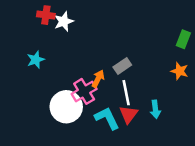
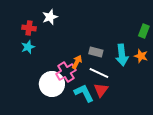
red cross: (46, 15) -> (29, 28), moved
gray rectangle: (122, 66) -> (96, 52), turned 48
white line: (126, 93) -> (99, 73), turned -54
cyan arrow: (155, 109) -> (122, 55), moved, size x1.5

